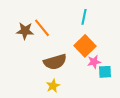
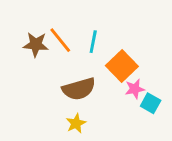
cyan line: (84, 17) -> (93, 42), moved
cyan square: (105, 72) -> (151, 103), turned 32

